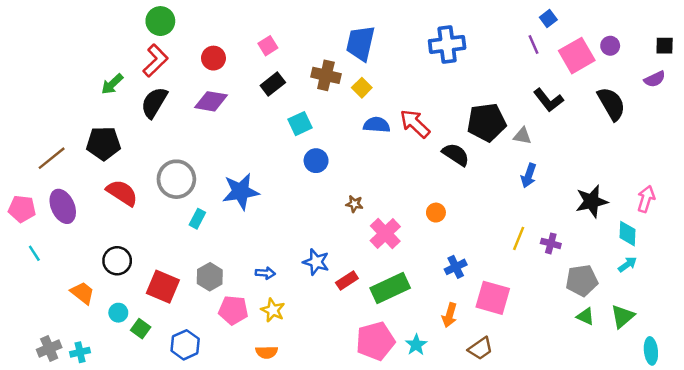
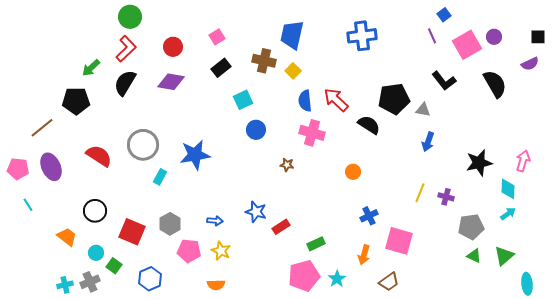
blue semicircle: (377, 125) -> (305, 101), turned -100
black pentagon: (104, 143) -> (76, 101), moved
pink cross: (385, 234) -> (312, 133), moved, turned -30
green rectangle: (390, 288) -> (316, 244), moved, size x0.6
gray cross: (49, 348) -> (90, 282), moved

